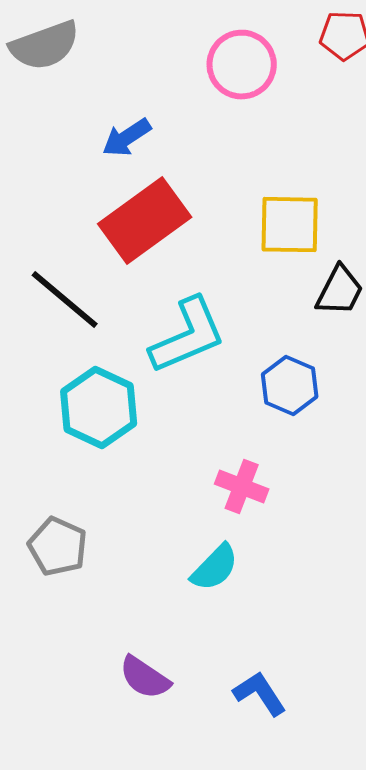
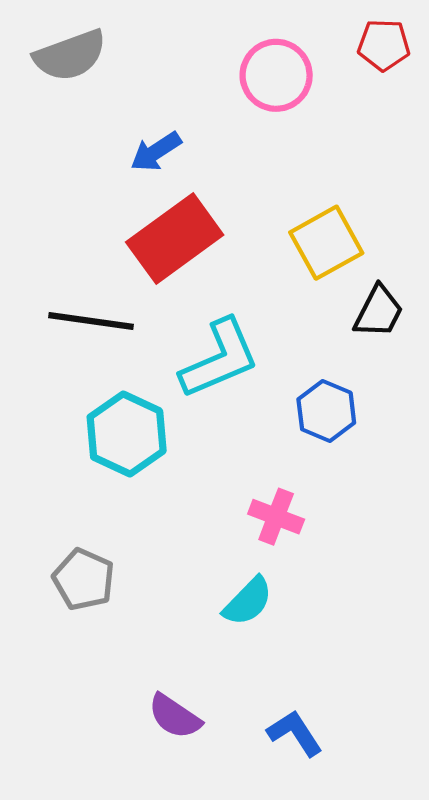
yellow square: (290, 225) -> (326, 243), turned -30
black line: (65, 300) -> (91, 321), turned -32

